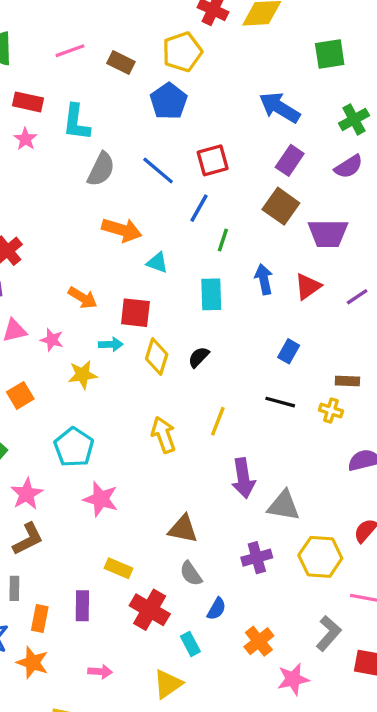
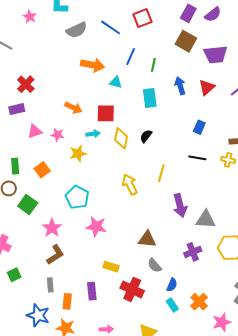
purple semicircle: (349, 167) -> (213, 14), moved
gray semicircle: (101, 169) -> (77, 30), turned 45
blue line: (199, 208) -> (131, 57), moved
cyan rectangle: (190, 644) -> (172, 305), moved

